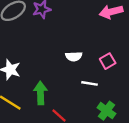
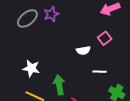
pink square: (108, 61) -> (105, 38), moved

